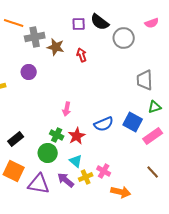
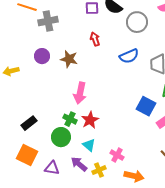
brown star: (56, 47) -> (69, 59), moved
pink arrow: (67, 109) -> (80, 93), size x1.5
blue semicircle: (104, 124) -> (129, 56), moved
yellow cross: (86, 177) -> (99, 170), moved
purple triangle: (39, 184) -> (52, 168), size x0.7

